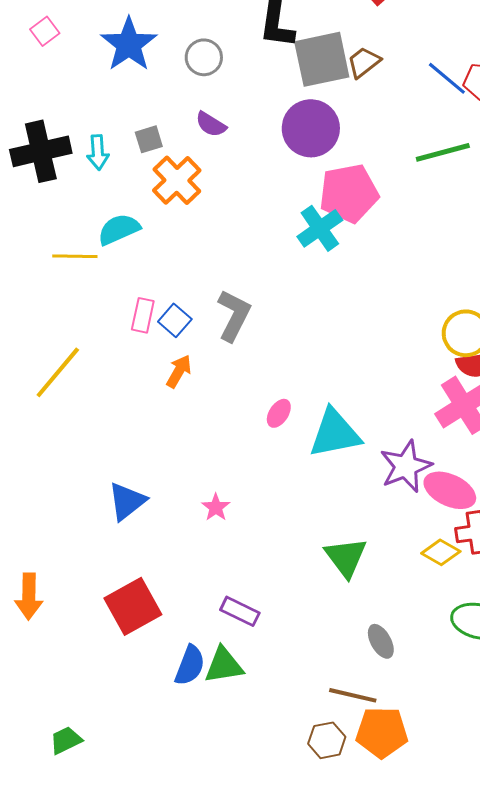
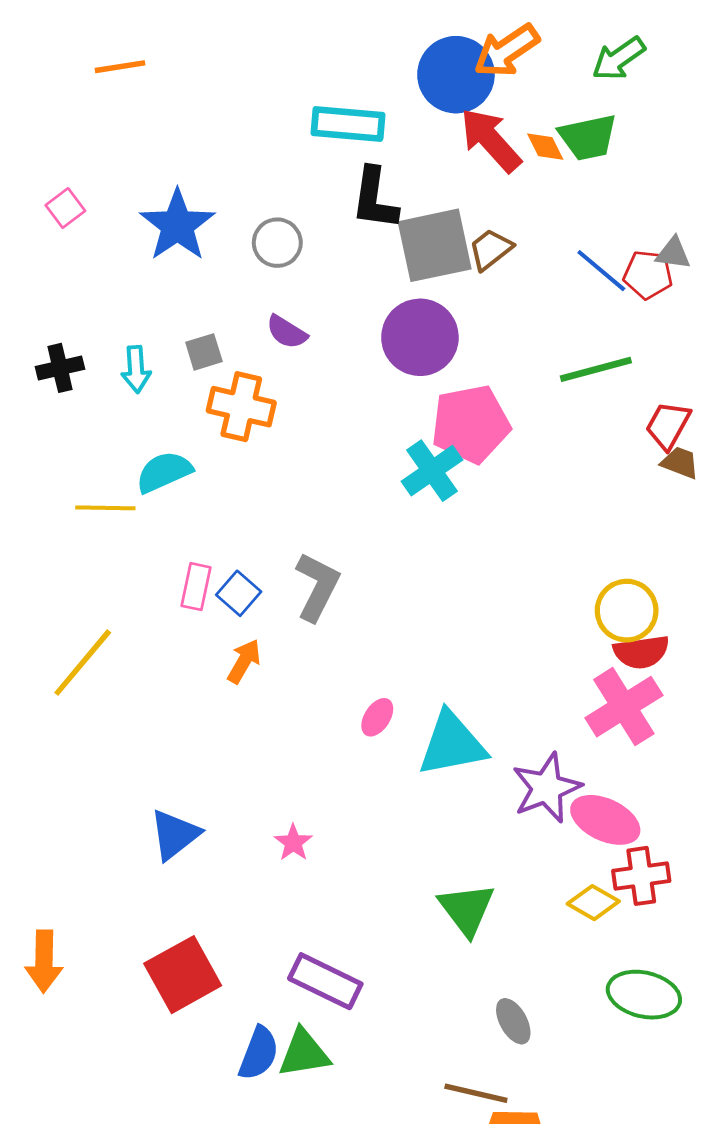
black cross: (41, 151) -> (60, 368), size x0.6
orange cross: (177, 180) -> (241, 407), turned -33
purple rectangle: (240, 611) -> (325, 981), size x1.4

